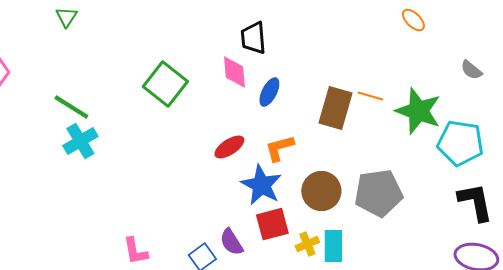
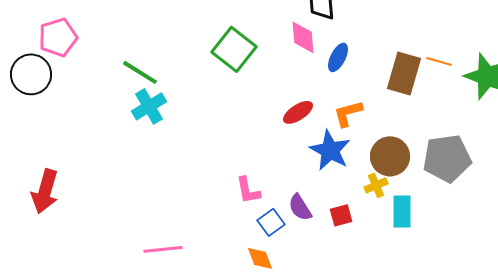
red square: (272, 224) -> (341, 215), moved, size x0.7
yellow cross: (307, 244) -> (376, 185), moved
pink L-shape: (135, 251) -> (248, 190), moved

